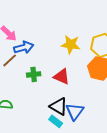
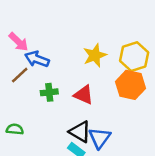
yellow star: (71, 44) -> (95, 55), turned -30
blue arrow: (24, 47) -> (37, 59), turned -144

